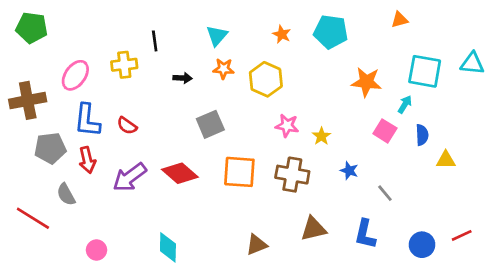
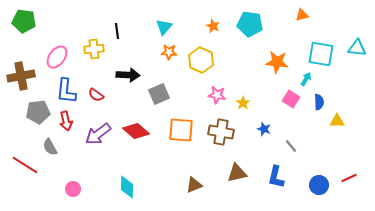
black arrow: (183, 78) -> (128, 75), moved, size x1.6

